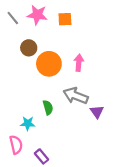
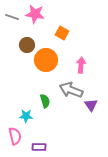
gray line: (13, 18) -> (12, 17), turned -32
orange square: (65, 19) -> (62, 33), moved, turned 32
pink arrow: (79, 63) -> (81, 65), moved
purple rectangle: (42, 156) -> (39, 147), turned -48

